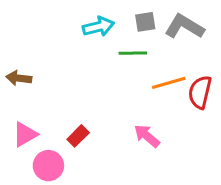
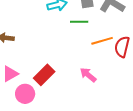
red rectangle: (78, 136) -> (44, 75), size x1.5

